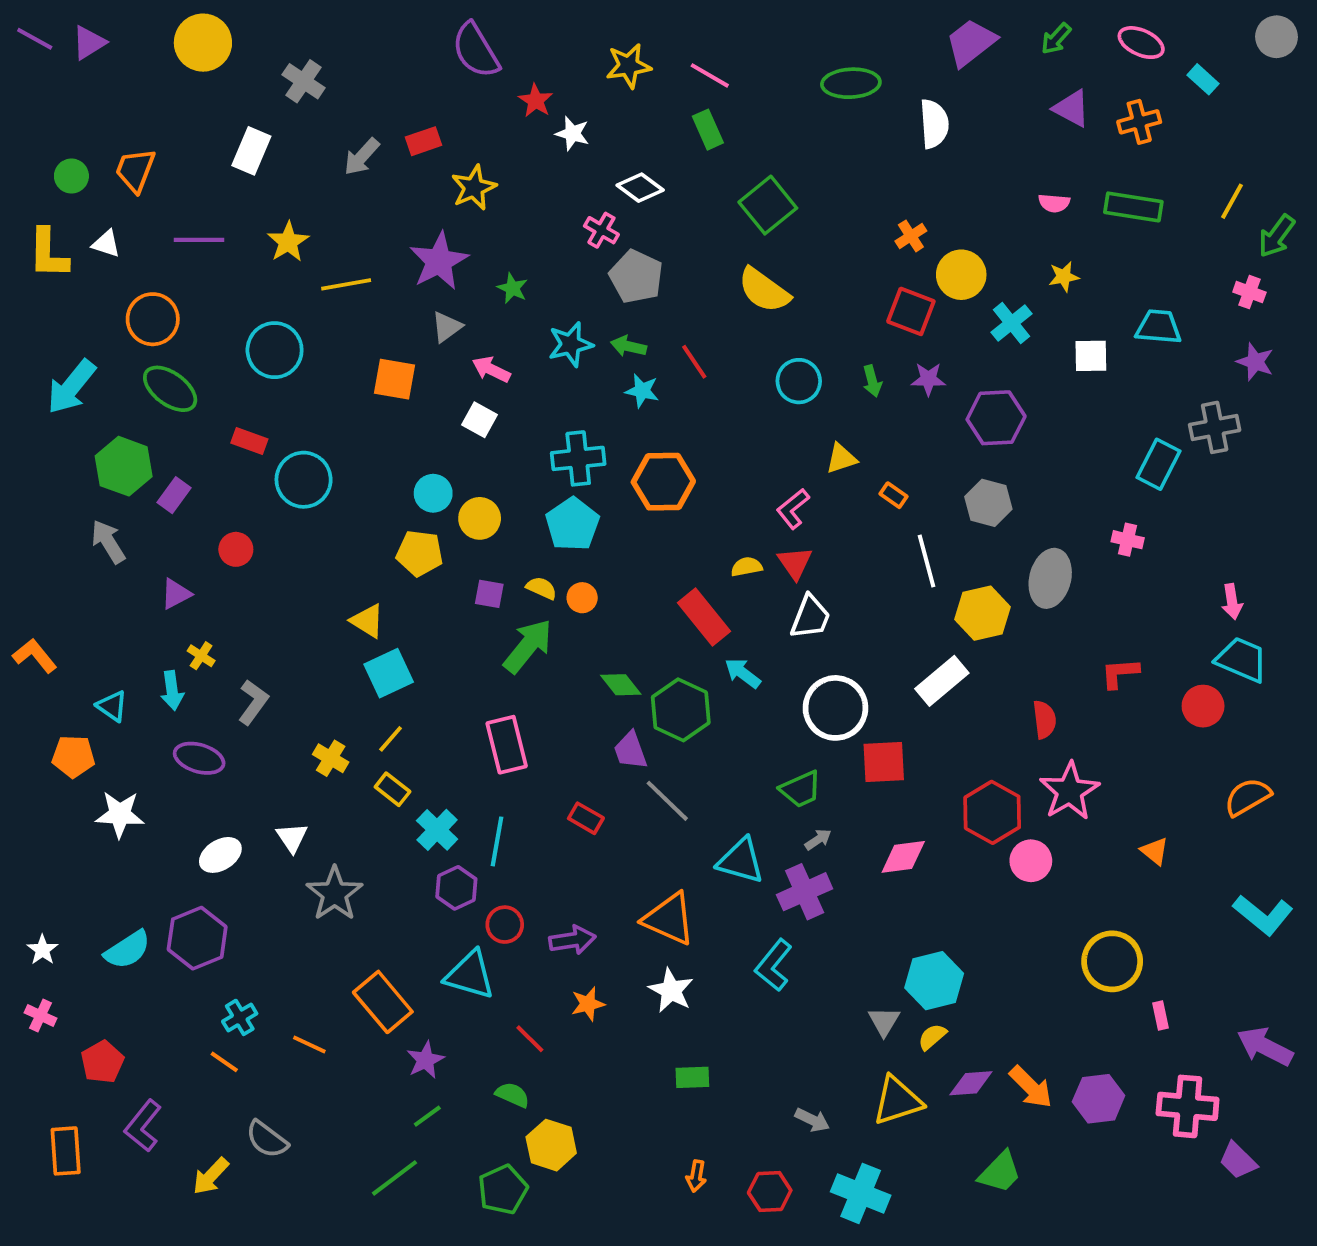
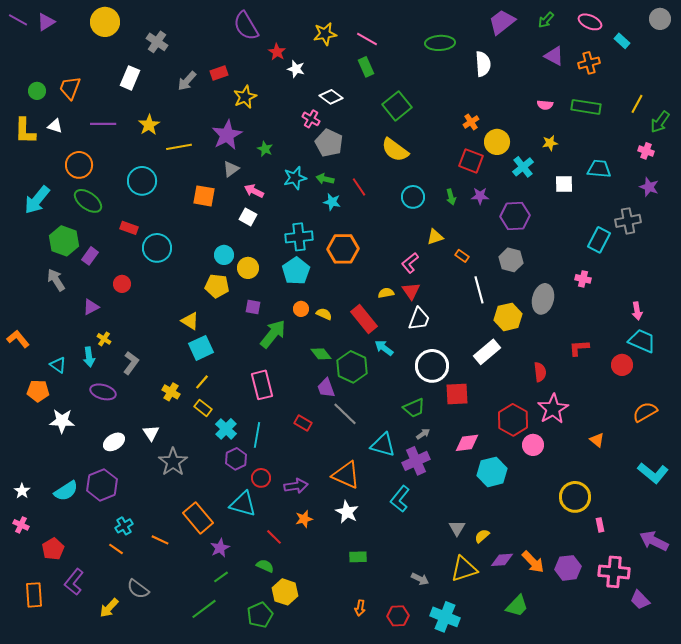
yellow semicircle: (541, 588) -> (324, 314), moved
cyan hexagon: (934, 981) -> (492, 472), moved

